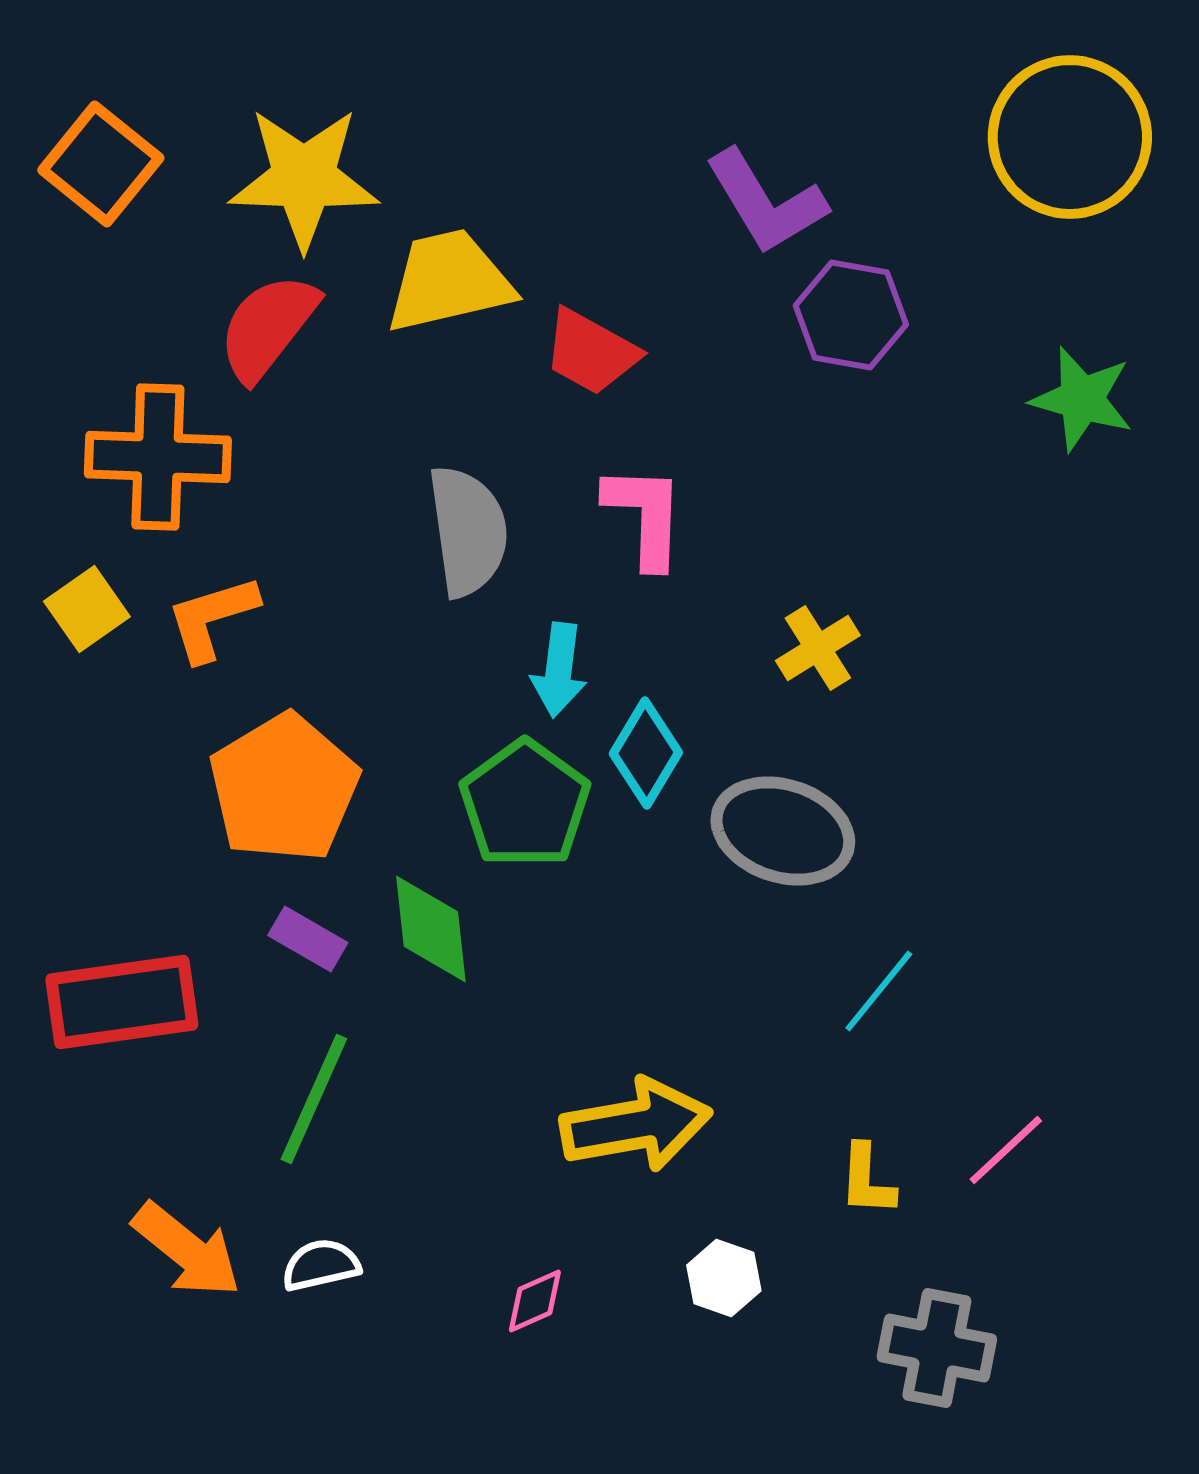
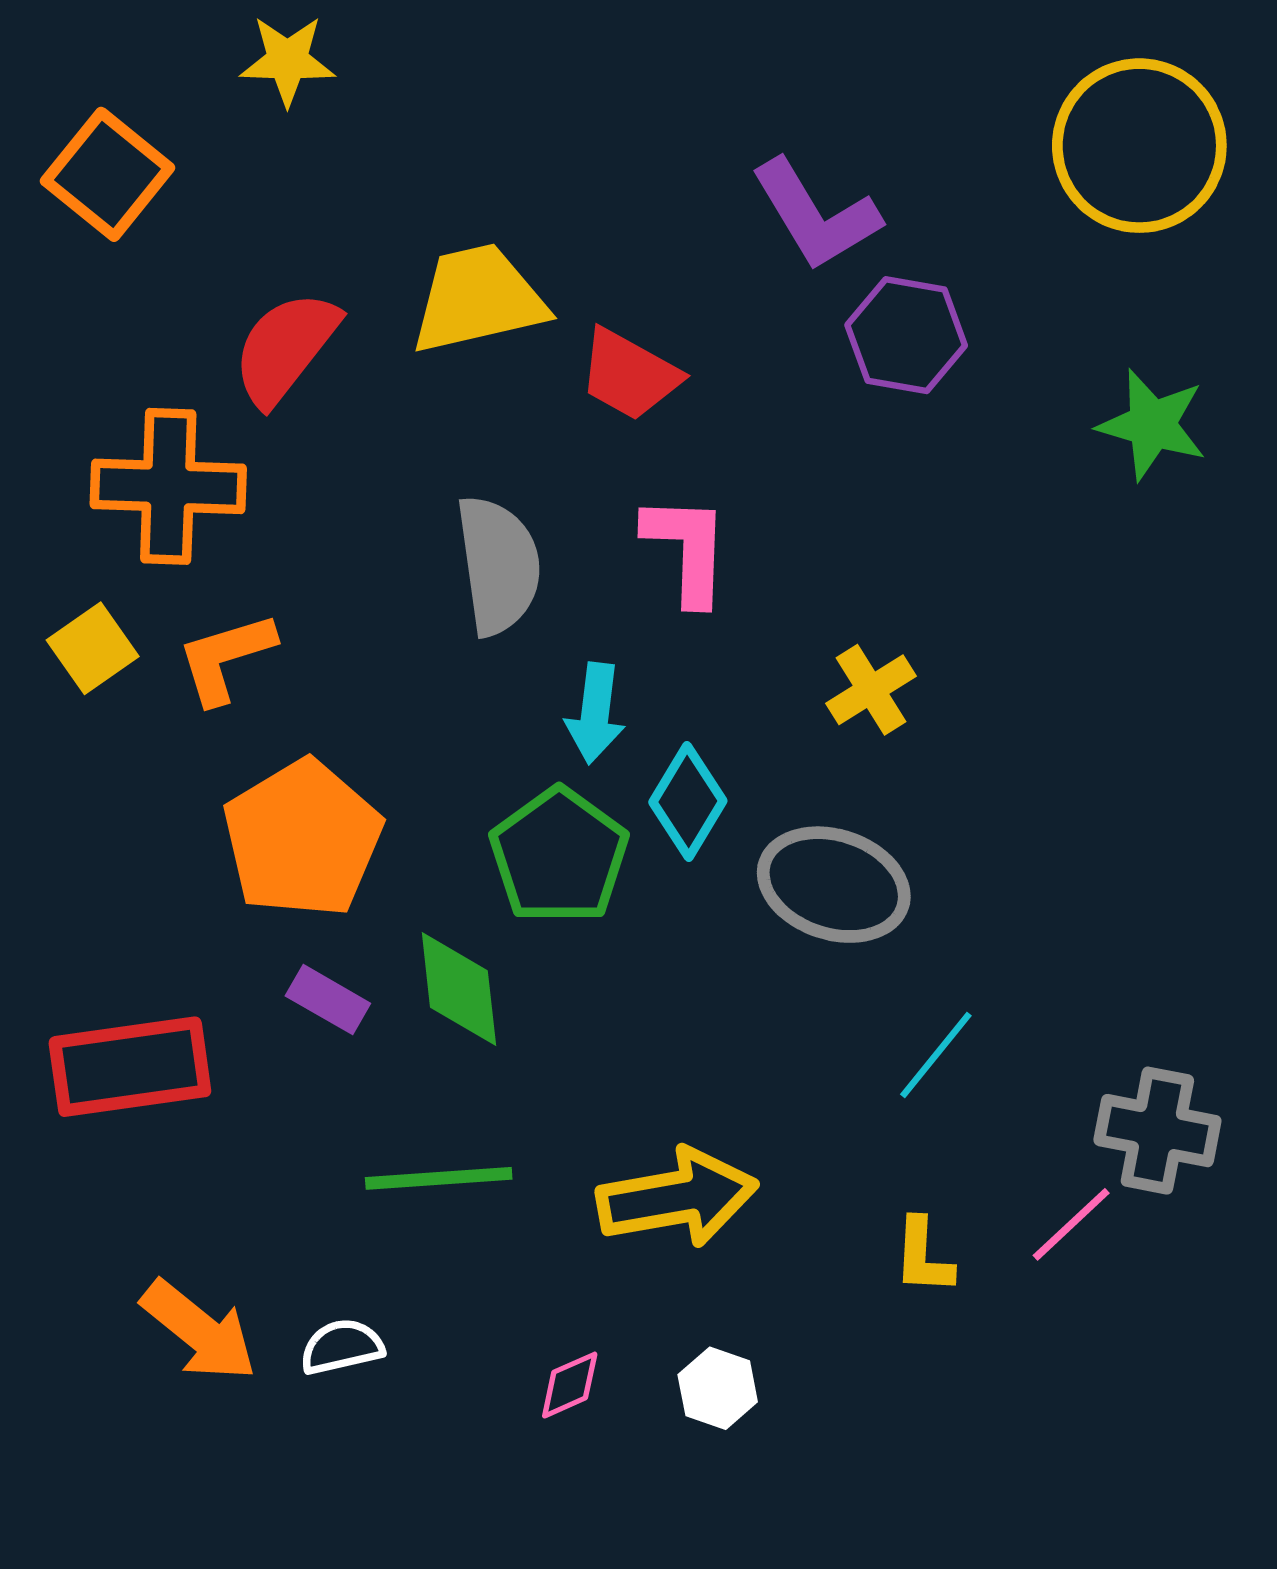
yellow star: (304, 178) -> (287, 60), moved, size x0.6
green line: (314, 1099) -> (439, 1178), moved, turned 62
white hexagon: (724, 1278) -> (718, 1388), moved
gray cross: (937, 1348) -> (1157, 1131), moved

